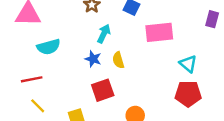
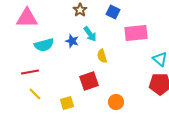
cyan arrow: (104, 34) -> (90, 34), turned 119
blue star: (93, 59) -> (72, 41), moved

